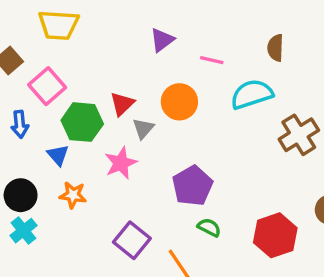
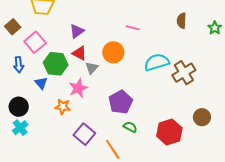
purple triangle: (162, 40) -> (77, 31), moved
brown semicircle: (275, 48) -> (182, 21), moved
cyan semicircle: (252, 94) -> (157, 62), moved
red triangle: (122, 104) -> (79, 53), turned -49
orange star: (73, 195) -> (63, 107), moved

